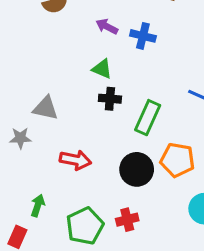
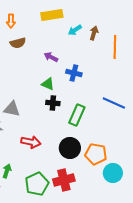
blue cross: (143, 36) -> (74, 73), moved
orange pentagon: (177, 160) -> (96, 154), moved
red cross: (127, 220) -> (64, 180), size x1.5

